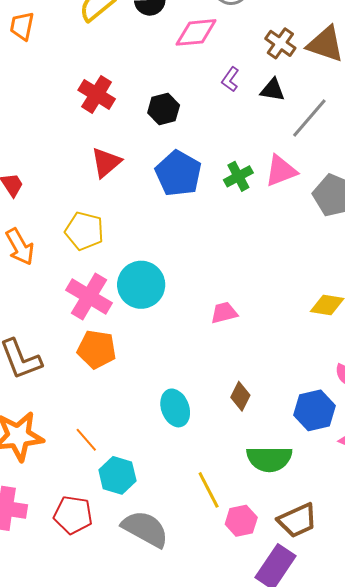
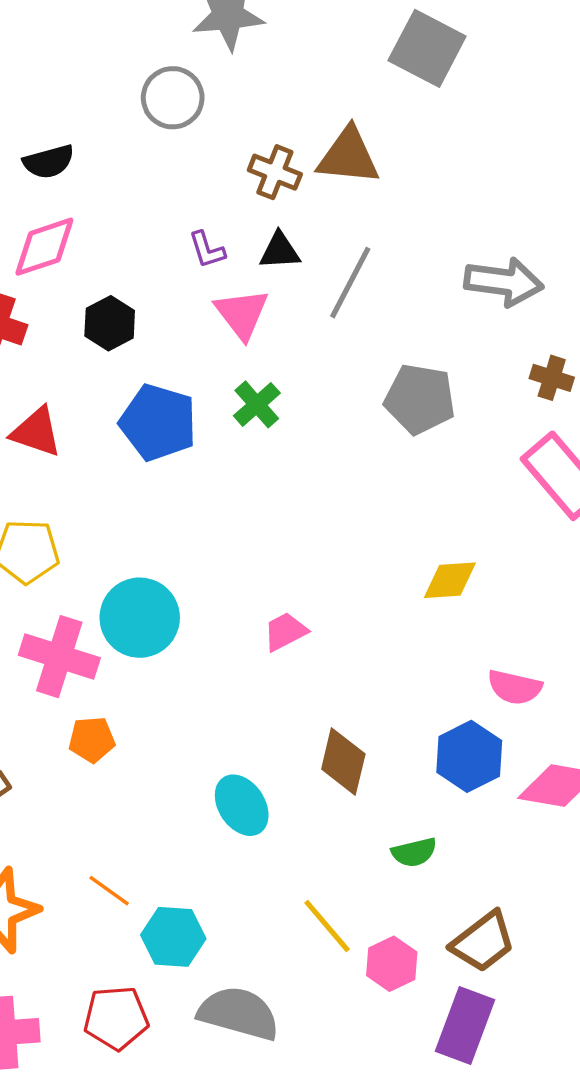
pink diamond: (196, 32) -> (44, 247), moved
purple L-shape: (230, 79) -> (207, 250), turned -40
red triangle: (106, 162) -> (36, 432), turned -48
pink triangle: (281, 171) -> (242, 314), moved, turned -33
orange pentagon: (97, 349) -> (92, 740), size x0.7
brown diamond: (240, 396) -> (343, 761), size x1.4
green semicircle: (269, 459) -> (414, 852), size x0.6

